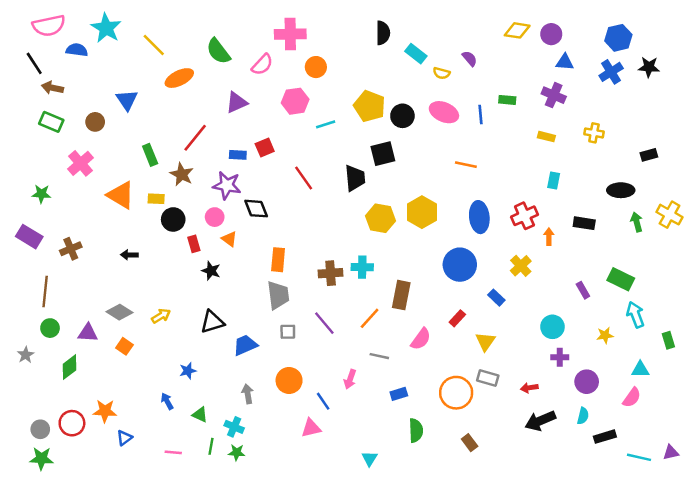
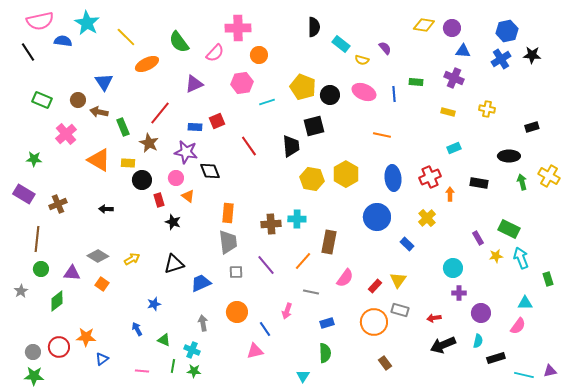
brown arrow: (52, 88) -> (99, 112), moved
cyan rectangle: (554, 180) -> (454, 148), turned 56
red rectangle: (457, 318) -> (375, 286), moved
yellow star: (605, 335) -> (496, 256), moved
green semicircle: (416, 430) -> (325, 353), moved

